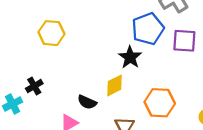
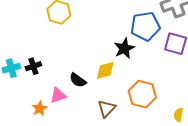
black cross: (34, 86) -> (33, 66), moved

